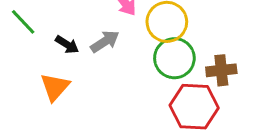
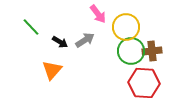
brown cross: (221, 70) -> (152, 51), moved

